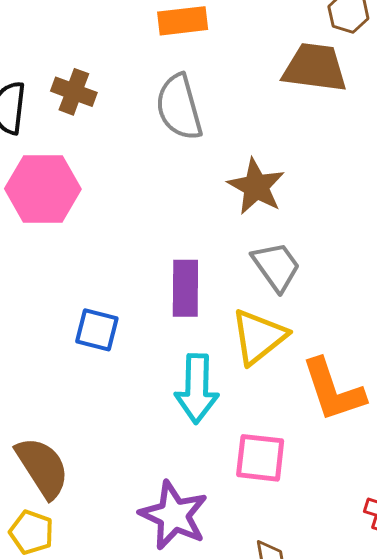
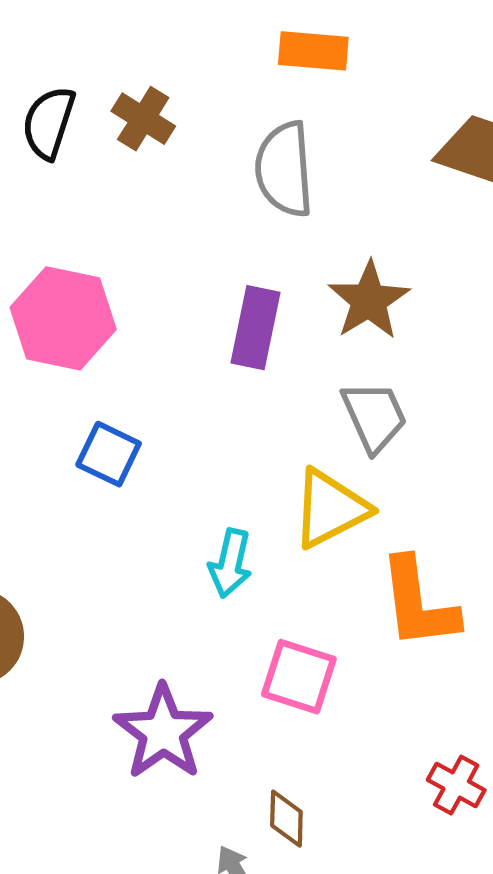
pink hexagon: (43, 189) -> (63, 318), moved
purple rectangle: (185, 288) -> (255, 328), moved
cyan arrow: (197, 389) -> (230, 563), size x0.7

